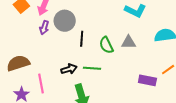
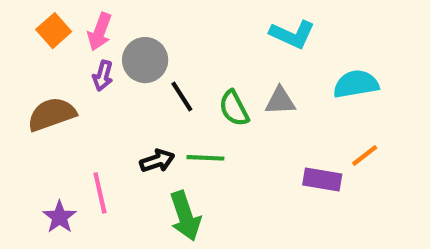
black line: (82, 39) -> (182, 97), turned -35
brown semicircle: (18, 63) -> (52, 114), moved

